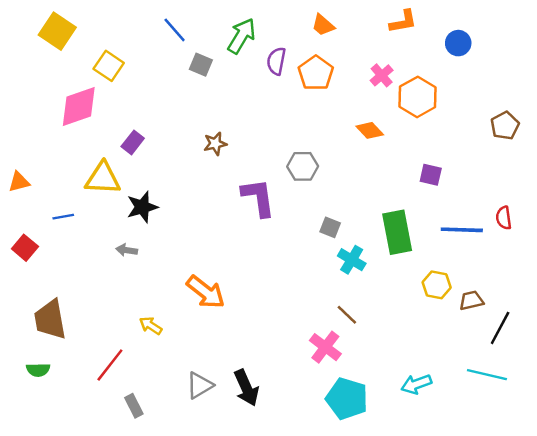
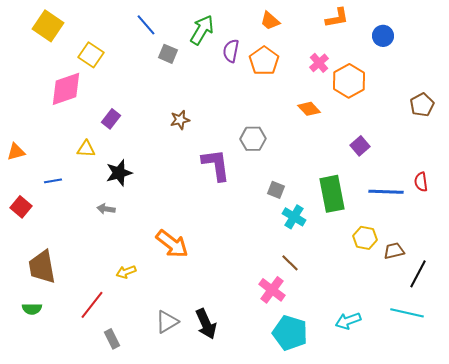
purple square: (431, 175) -> (360, 146), turned 36
yellow triangle: (103, 178) -> (86, 149), size x0.6
yellow arrow: (151, 326) -> (126, 272), turned -54

